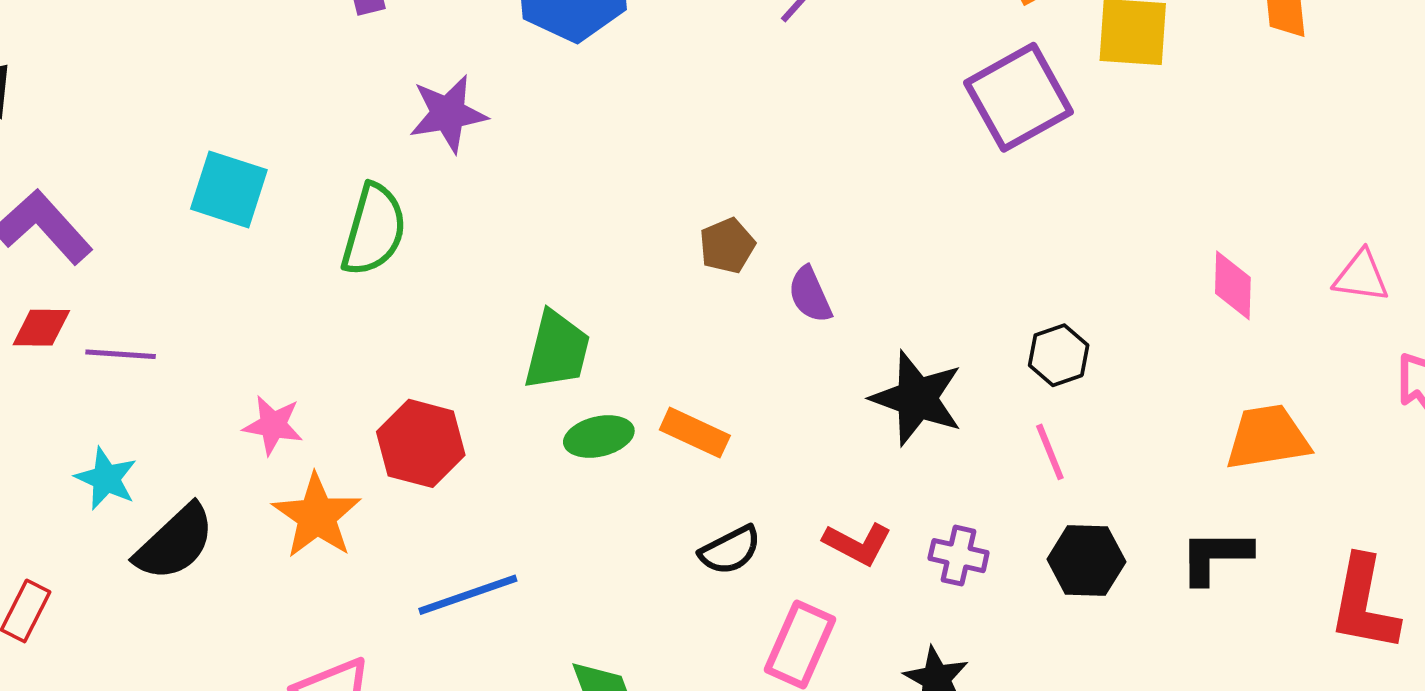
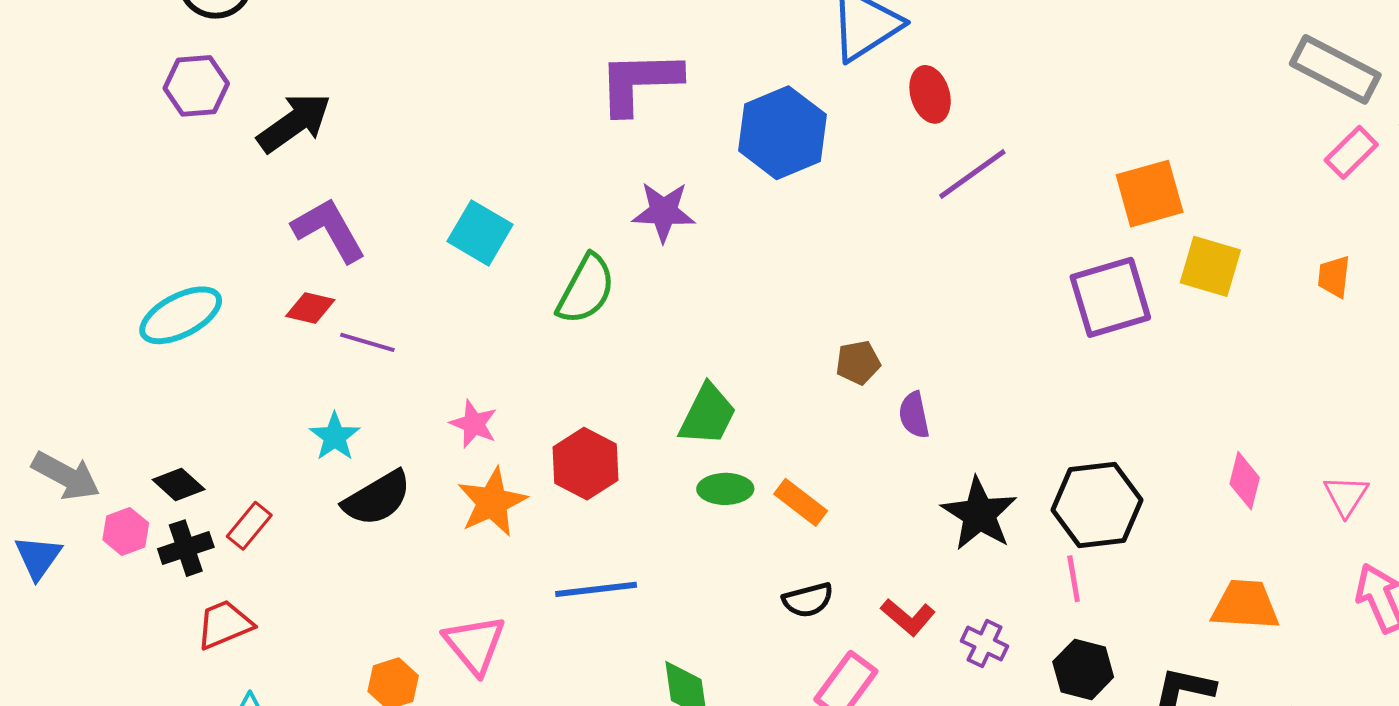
pink triangle: (1361, 276) -> (1346, 496), turned 42
black hexagon: (1059, 355) -> (1097, 505), size x1.8

